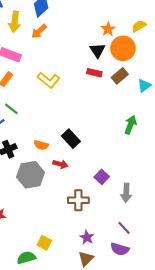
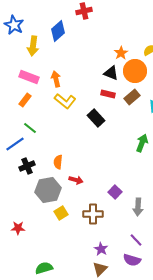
orange arrow: (39, 31) -> (56, 79), moved, turned 119
black triangle: (97, 50) -> (111, 73), turned -35
black rectangle: (71, 139) -> (96, 118), moved
orange semicircle: (41, 145) -> (58, 162), turned 80
yellow square: (44, 243) -> (61, 213), moved, turned 32

